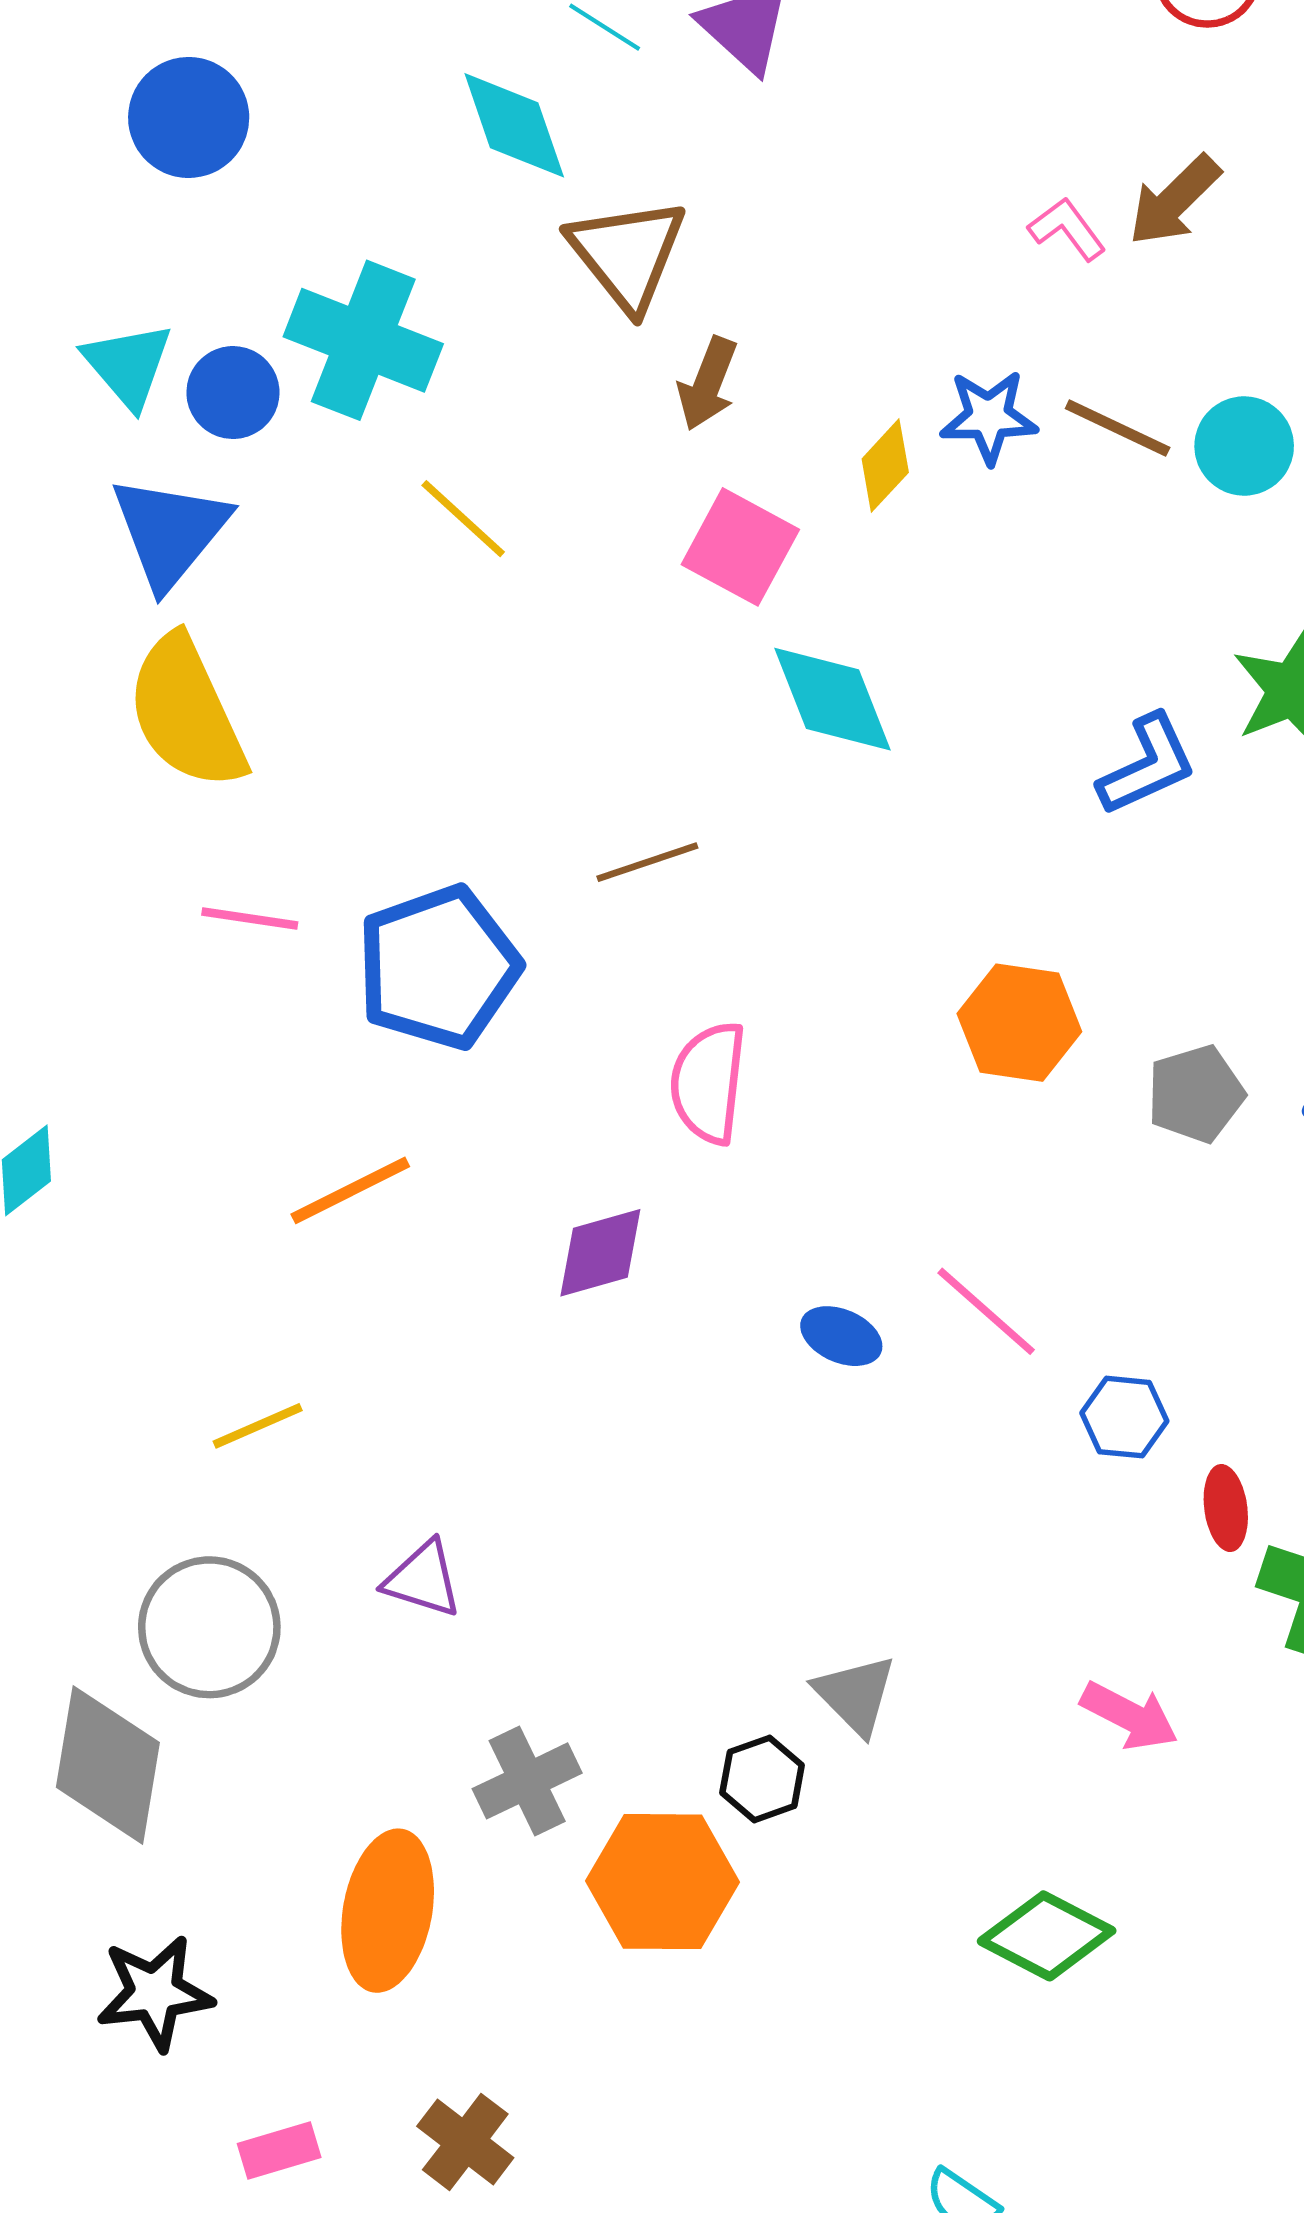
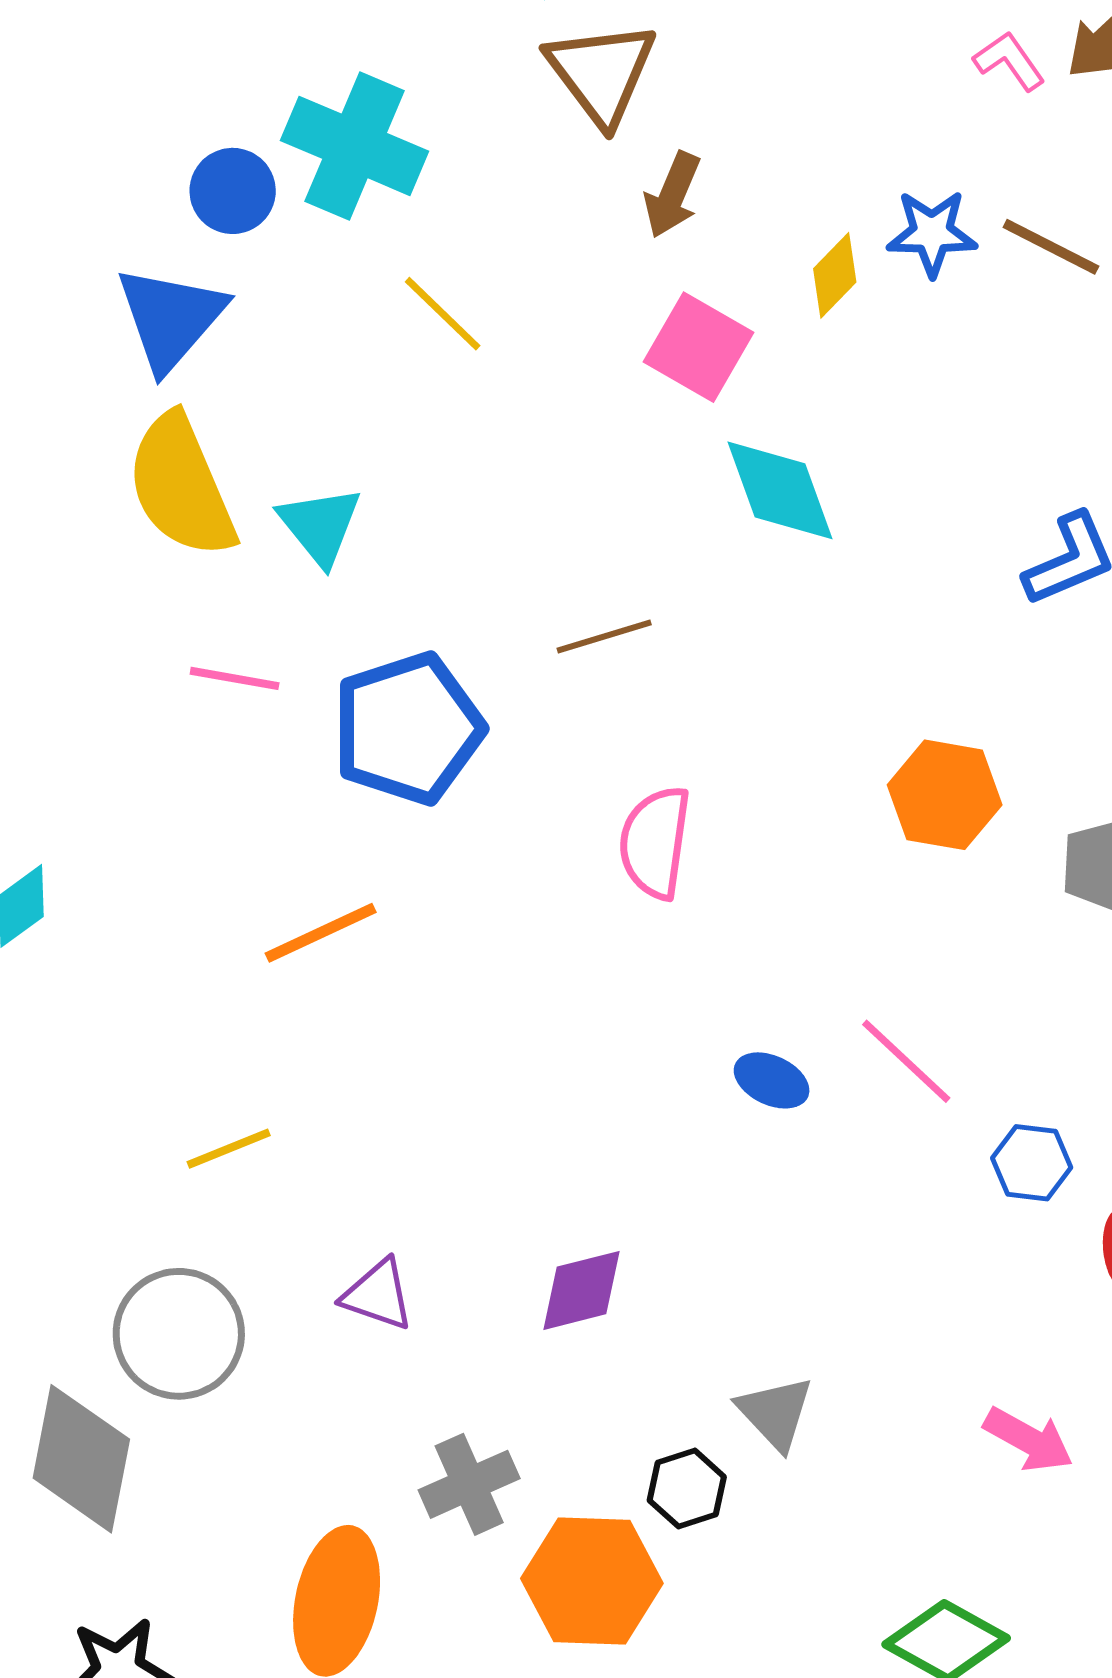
cyan triangle: (128, 365) -> (320, 526), moved
purple diamond: (600, 1253) -> (581, 1290), moved

